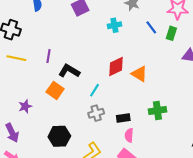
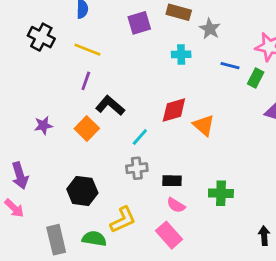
blue line: (151, 27) -> (230, 66), turned -48
yellow line: (16, 58) -> (87, 50), moved
purple star: (25, 106) -> (43, 125), moved
green cross: (157, 110) -> (221, 193), moved
pink semicircle: (129, 135) -> (176, 205), turned -72

